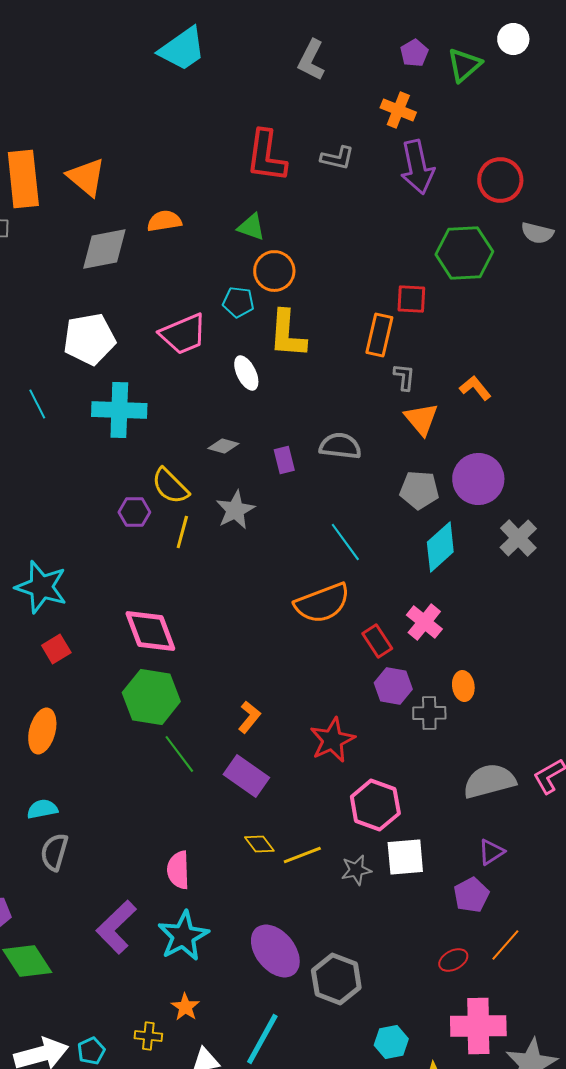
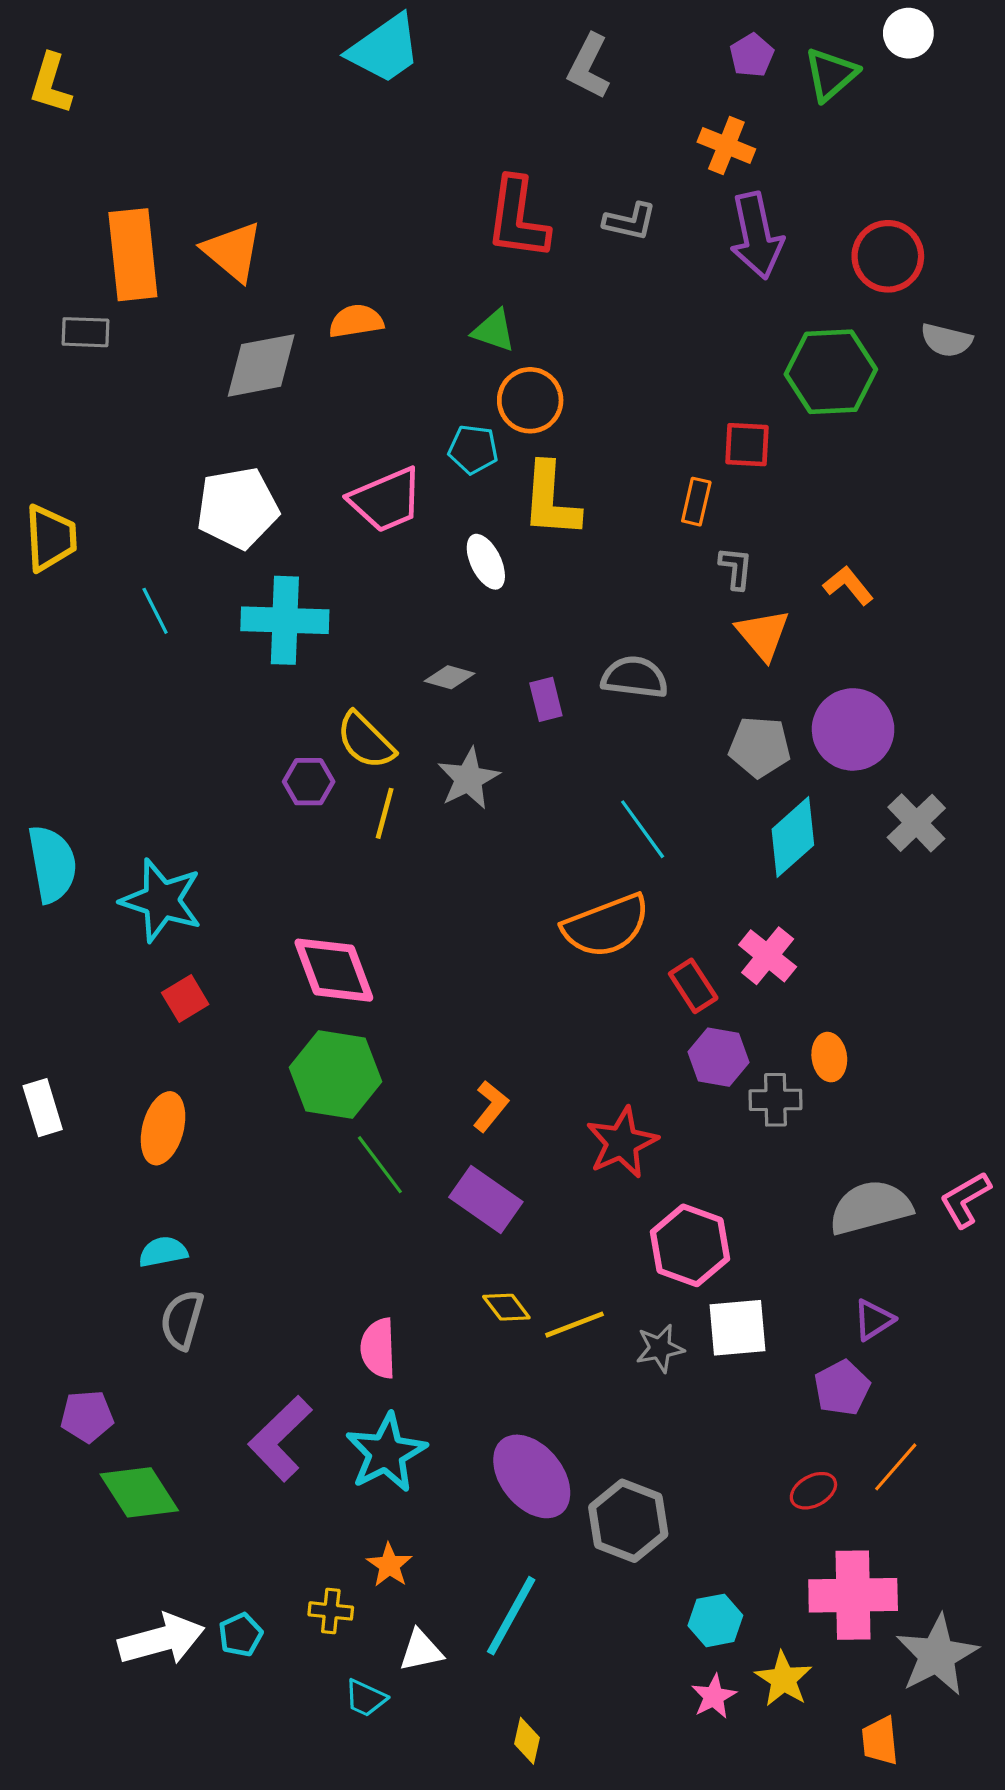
orange rectangle: (379, 335) -> (696, 502), size x0.7

